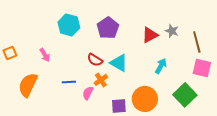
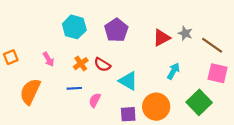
brown line: (197, 42) -> (212, 45), turned -40
cyan triangle: (119, 63) -> (128, 81), moved
orange cross: (101, 80) -> (81, 64), moved

